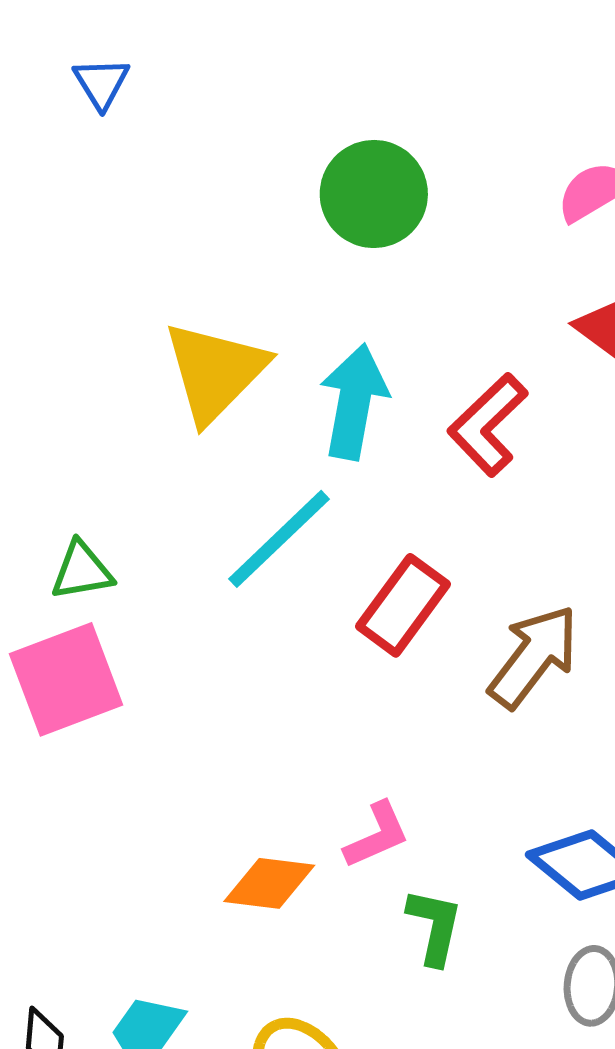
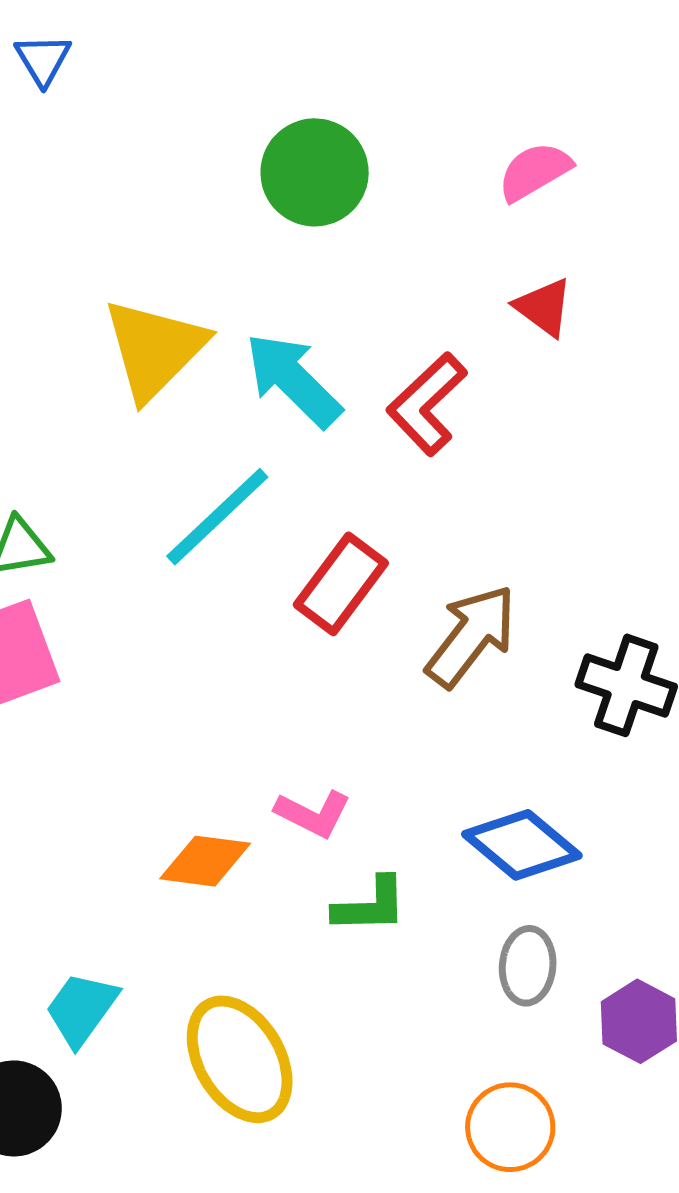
cyan arrow: (354, 402) -> (293, 380), turned -56
pink L-shape: (377, 835) -> (313, 814), turned 50
green L-shape: (435, 927) -> (370, 905), turned 76

